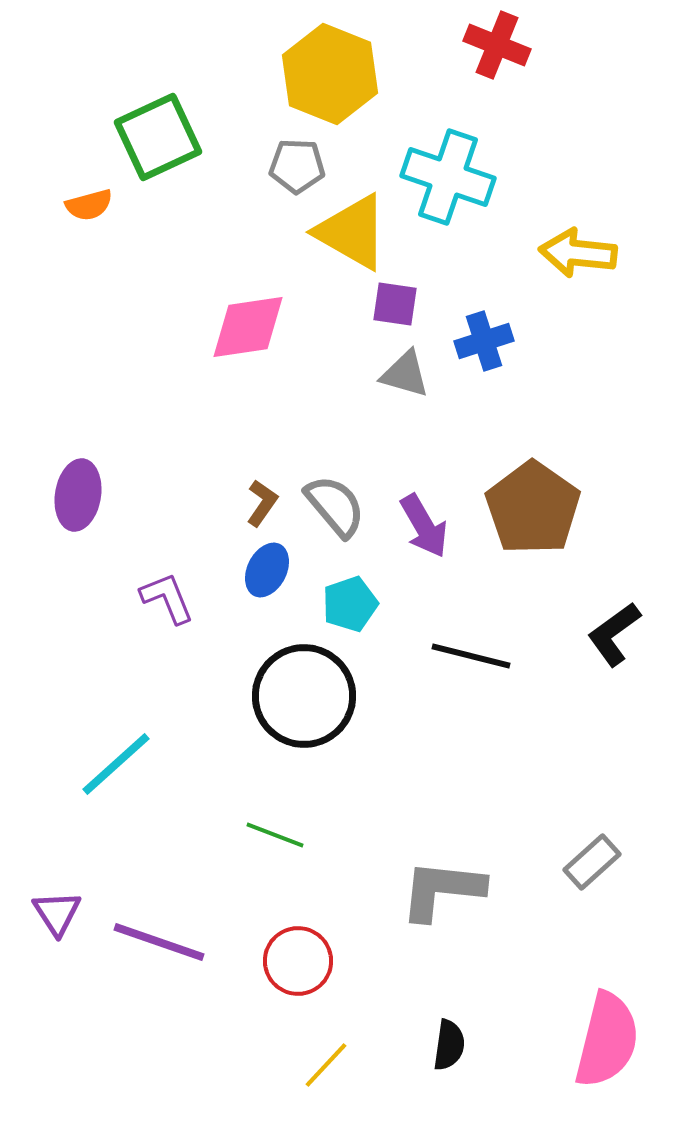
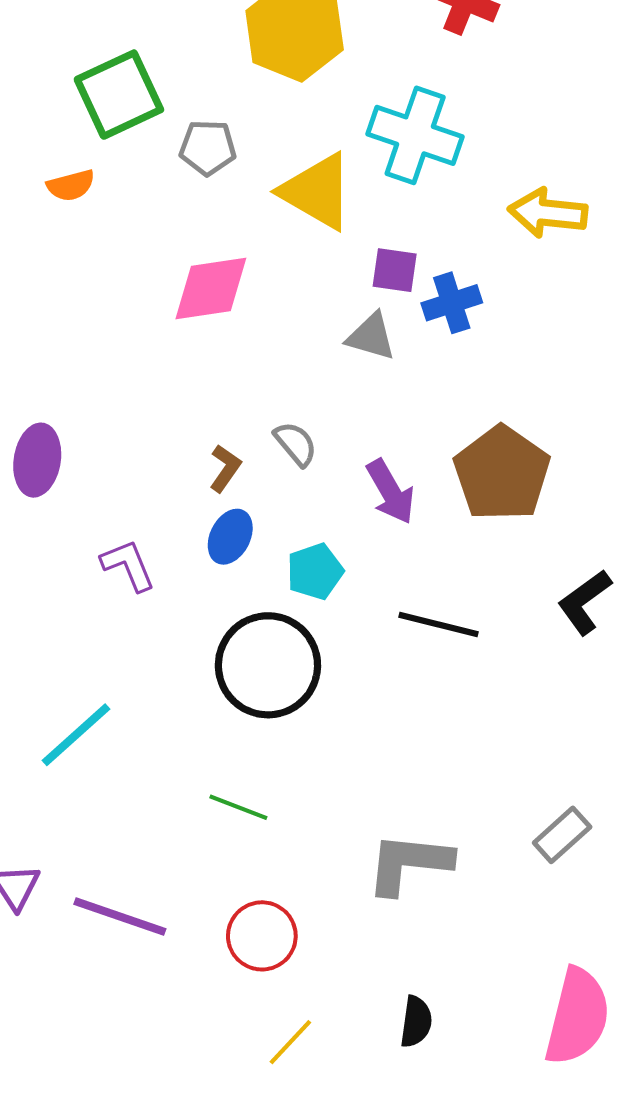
gray pentagon: (297, 166) -> (208, 148), moved
orange semicircle: (89, 205) -> (71, 185), moved
purple square: (395, 304) -> (395, 270), moved
gray semicircle: (335, 506) -> (296, 444), moved, size x0.7

